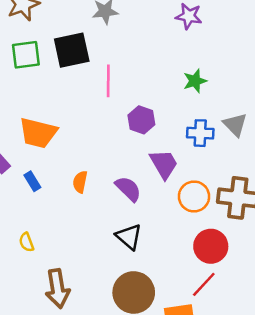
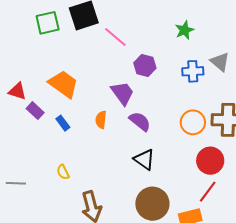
pink line: (108, 81) -> (115, 37), turned -45
orange trapezoid: (38, 133) -> (64, 84), turned -152
purple trapezoid: (164, 164) -> (122, 93), moved

